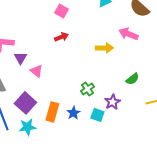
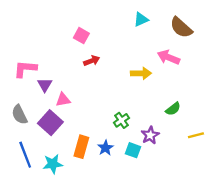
pink square: (61, 11) -> (81, 36), moved
pink triangle: (36, 71) -> (63, 100), turned -48
purple square: (25, 103) -> (50, 123), moved

